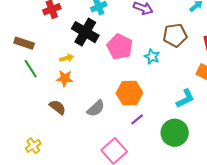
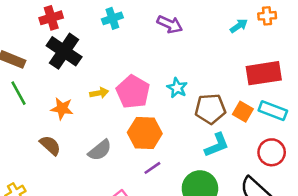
black cross: (85, 32) -> (64, 51), moved
brown pentagon: (175, 35) -> (210, 109), moved
pink pentagon: (120, 47) -> (133, 92), moved
yellow arrow: (67, 58) -> (99, 93), moved

